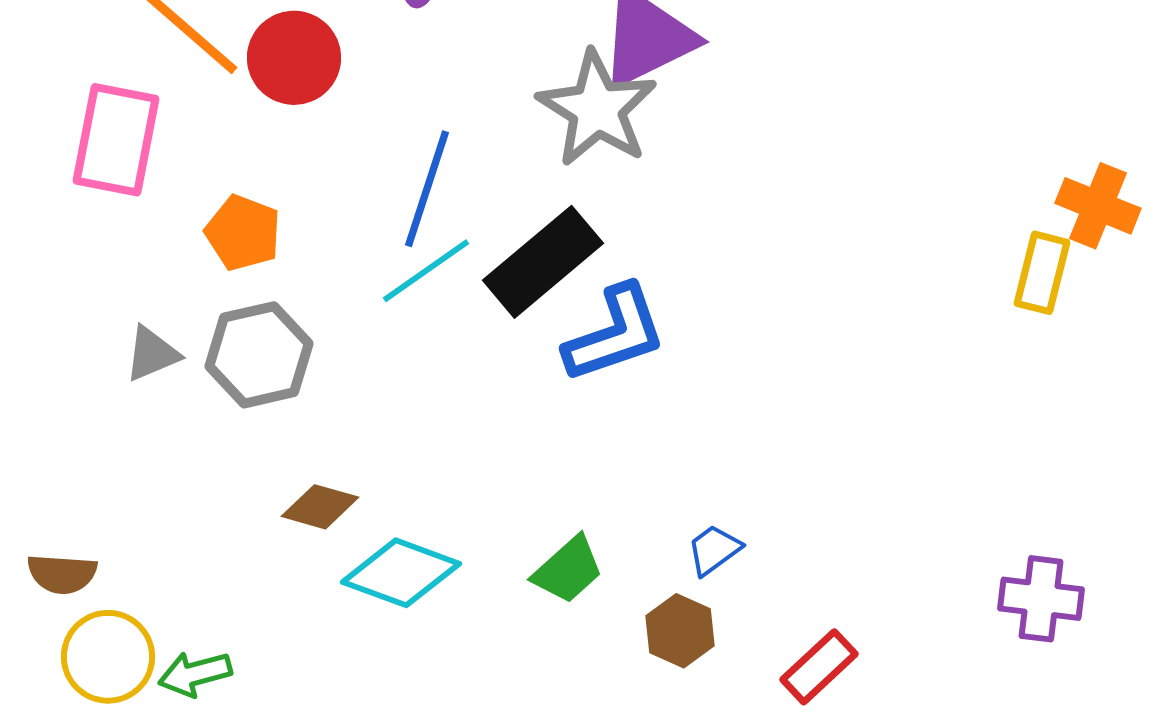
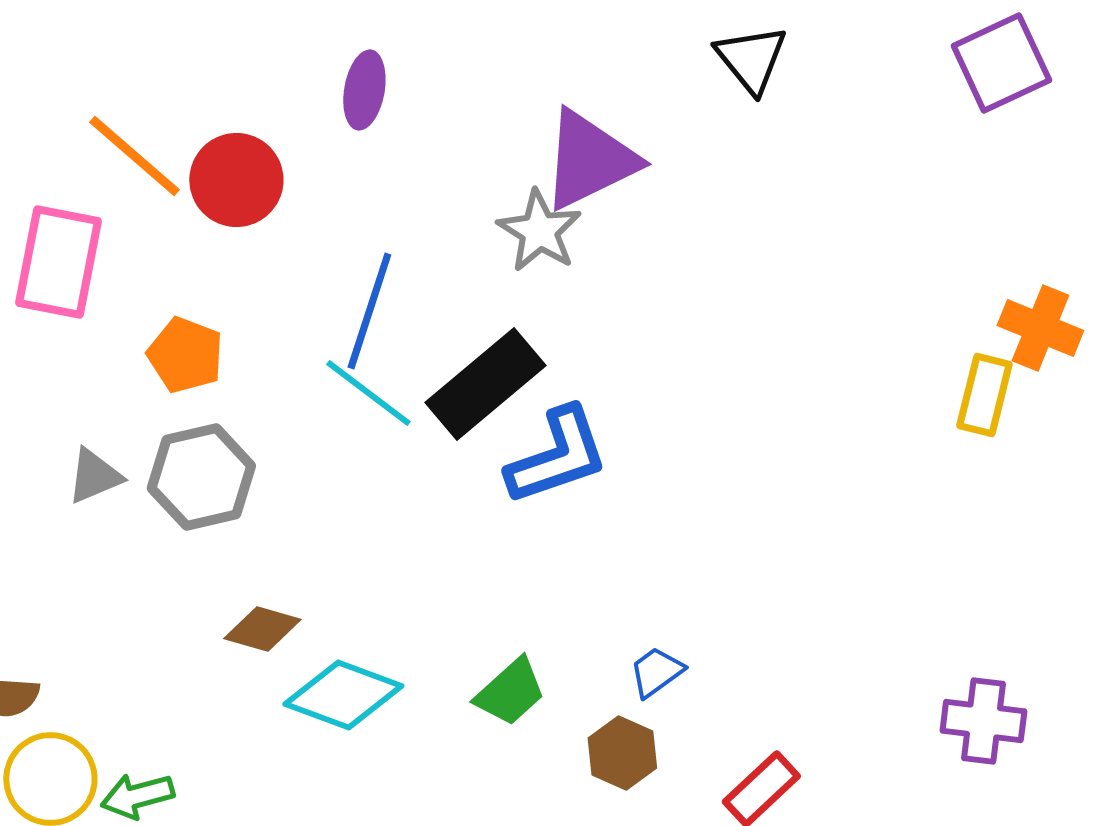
gray star: (597, 109) -> (539, 231), size x0.7
cyan line: (426, 271) -> (368, 393), turned 72

